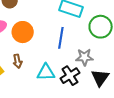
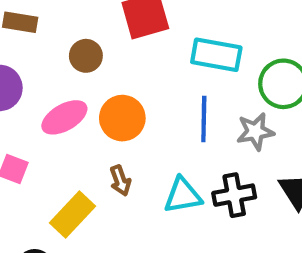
gray star: (84, 57) -> (255, 132), moved
black cross: (70, 76) -> (234, 195), turned 30

